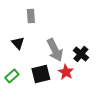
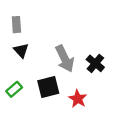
gray rectangle: (31, 16) -> (16, 25), moved
red star: (66, 72) -> (78, 99), moved

